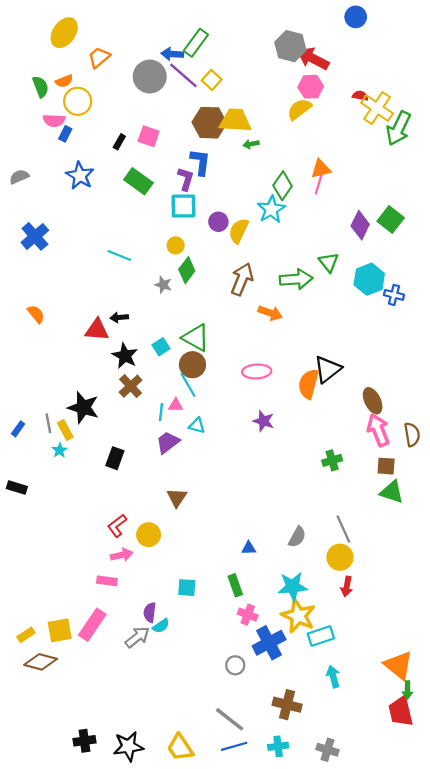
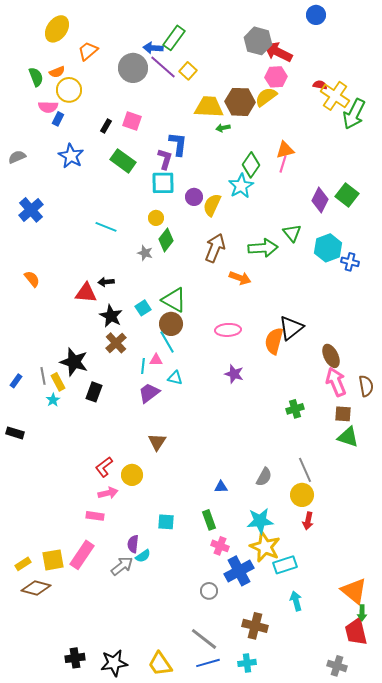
brown hexagon: (209, 123) -> (240, 102), moved
black rectangle: (115, 458) -> (94, 392), moved
gray cross: (328, 750) -> (337, 666), moved

